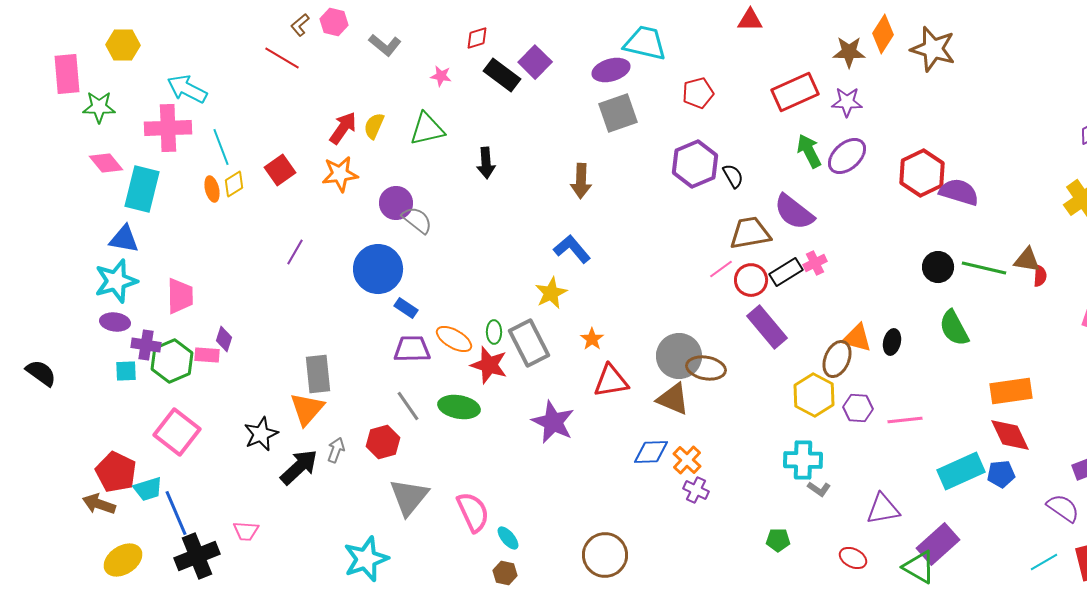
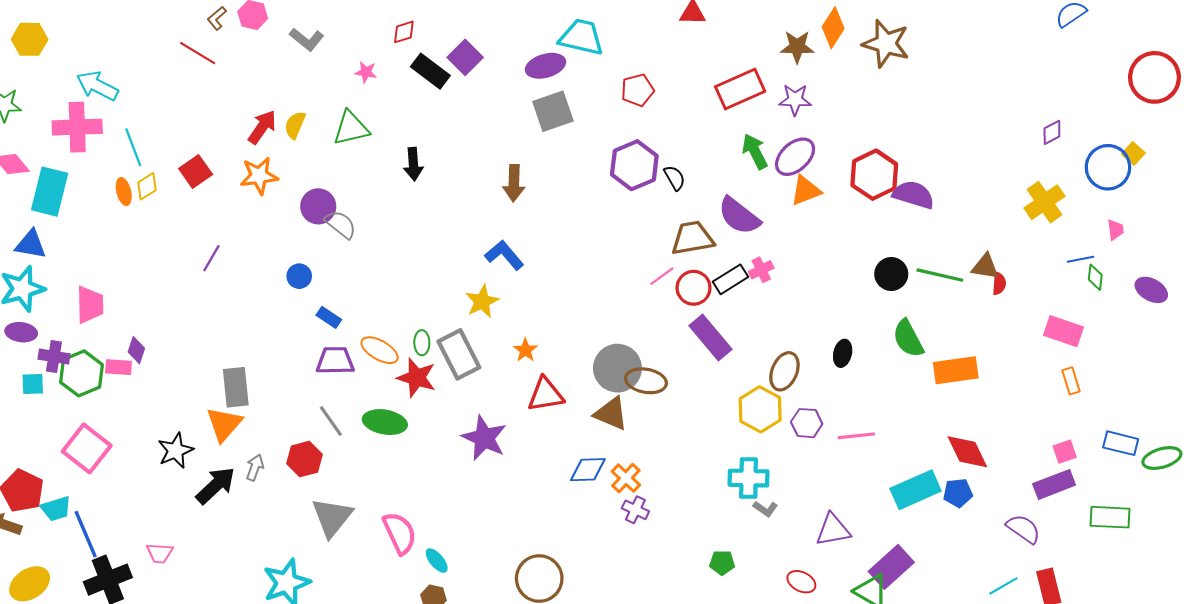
blue circle: (378, 269) -> (299, 276), size x0.5
orange triangle: (857, 338) -> (806, 191), moved, turned -36
orange rectangle: (1011, 391) -> (956, 370), moved

